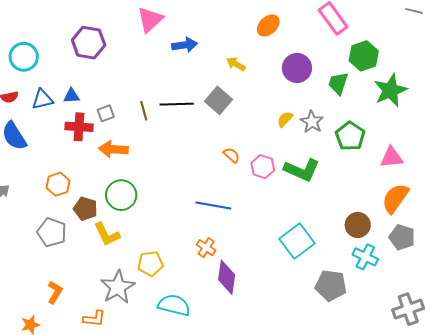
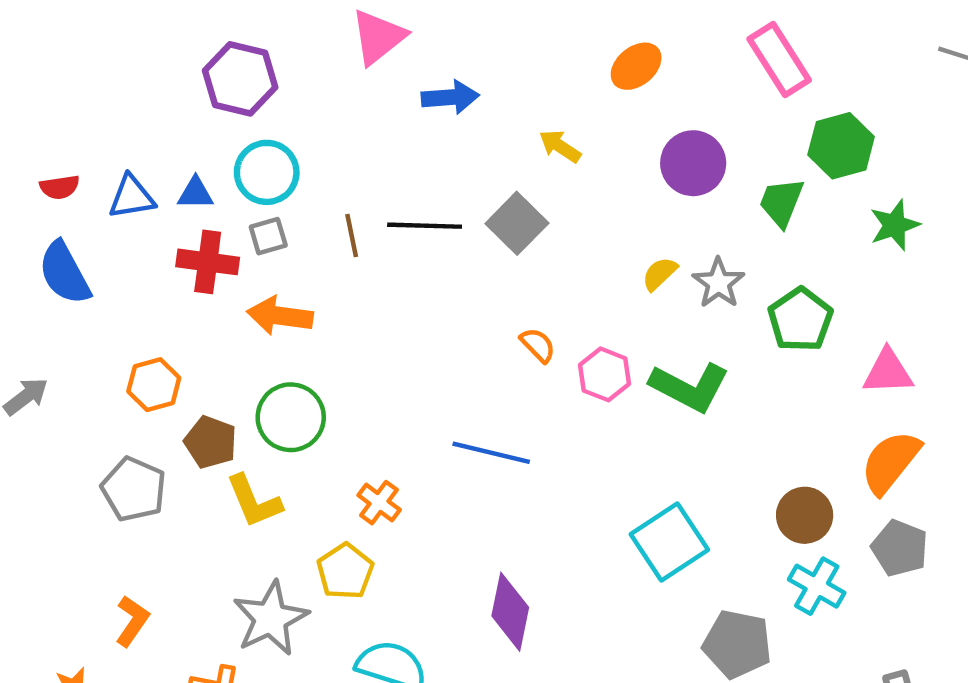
cyan circle: (24, 57) -> (267, 172), moved
green star: (390, 90) -> (895, 225), size x0.7
orange cross: (206, 248) -> (379, 503), moved
yellow pentagon: (150, 264) -> (345, 571), turned -30

